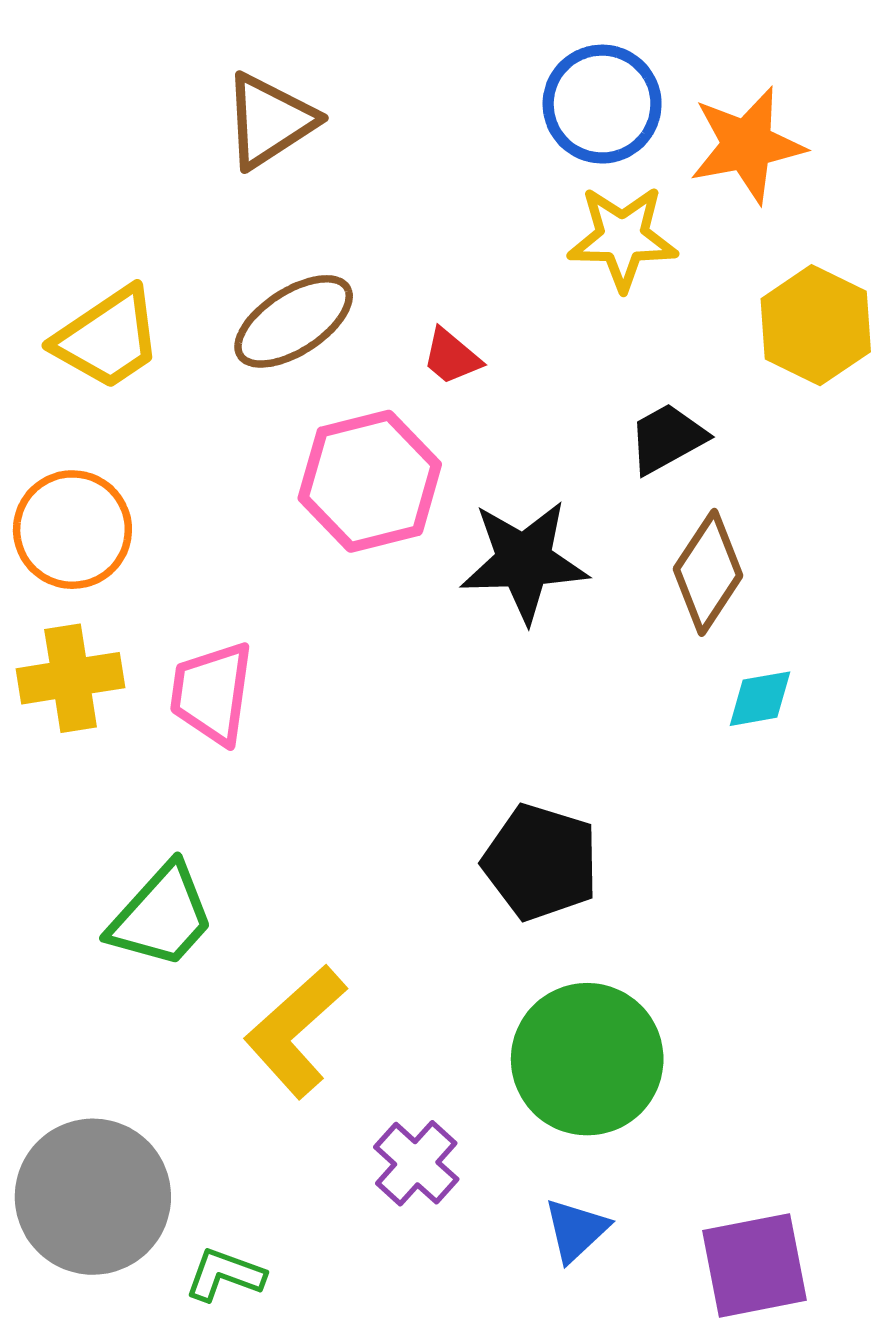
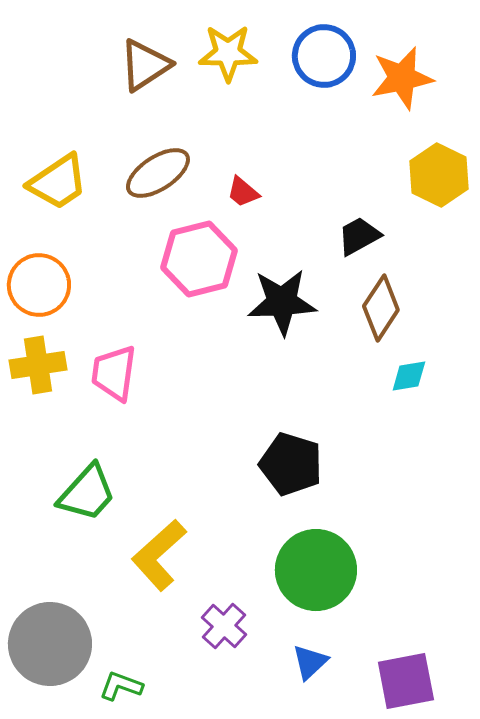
yellow star: (622, 238) -> (228, 53), moved

